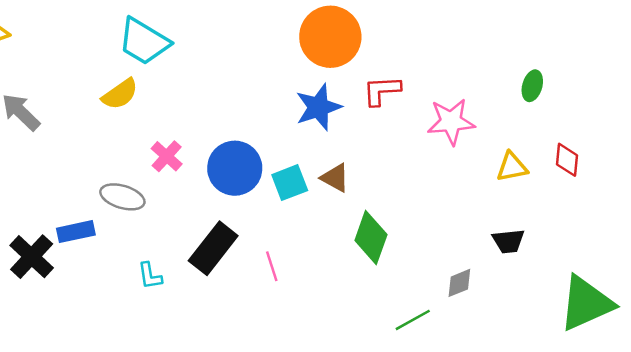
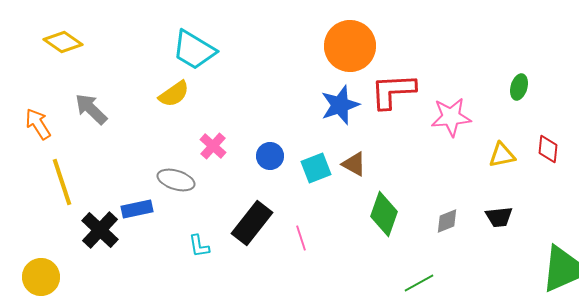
red L-shape: (382, 91) -> (393, 91), size x1.4
blue circle: (235, 168) -> (270, 156), size x0.6
gray diamond: (459, 283) -> (447, 221), moved

